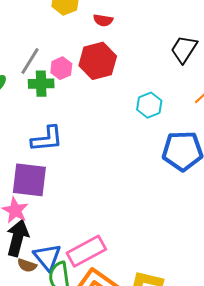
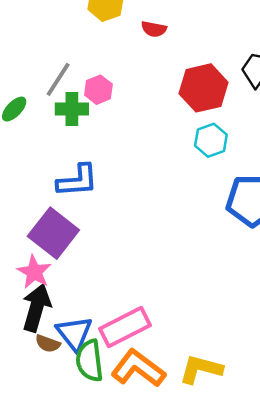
red hexagon: (98, 61) -> (203, 88), moved
purple square: (29, 180) -> (53, 233), turned 30

